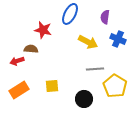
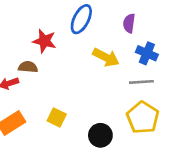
gray line: (95, 69) -> (141, 82), moved
yellow square: (52, 86) -> (57, 118), turned 32

